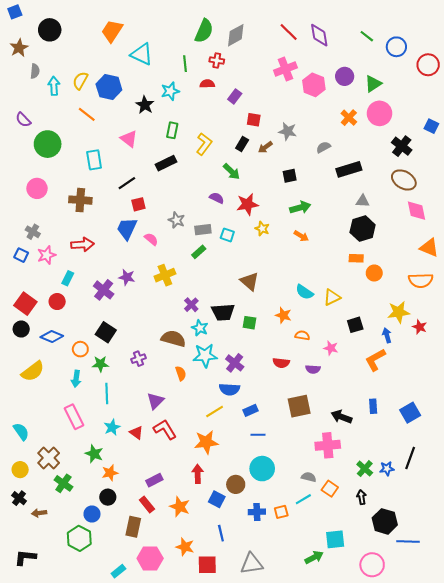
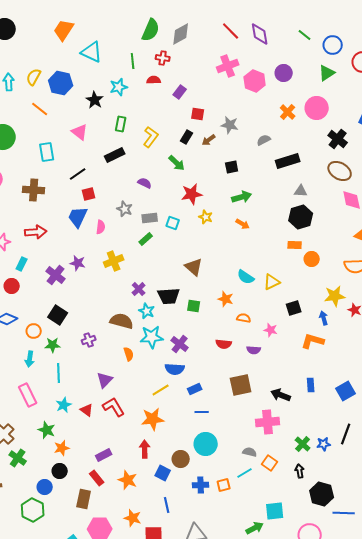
green triangle: (373, 84) -> (327, 73), moved
purple semicircle: (217, 198) -> (145, 183), moved
pink semicircle: (151, 239) -> (101, 227), turned 56
orange L-shape: (375, 360) -> (313, 341), turned 45

